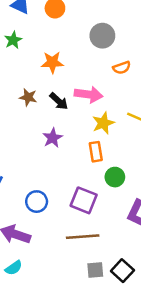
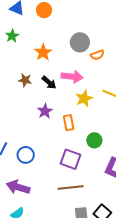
gray circle: (102, 36) -> (80, 42), moved
orange star: (52, 62) -> (43, 52), turned -30
orange rectangle: (96, 152) -> (69, 123), moved
blue circle: (37, 202) -> (26, 155), moved

